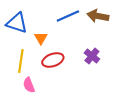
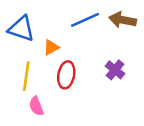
orange triangle: (41, 38) -> (51, 47), turned 32
red ellipse: (53, 60) -> (66, 75), turned -60

